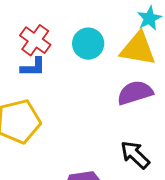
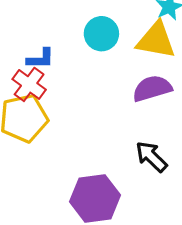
red cross: (35, 40) -> (29, 84), moved

